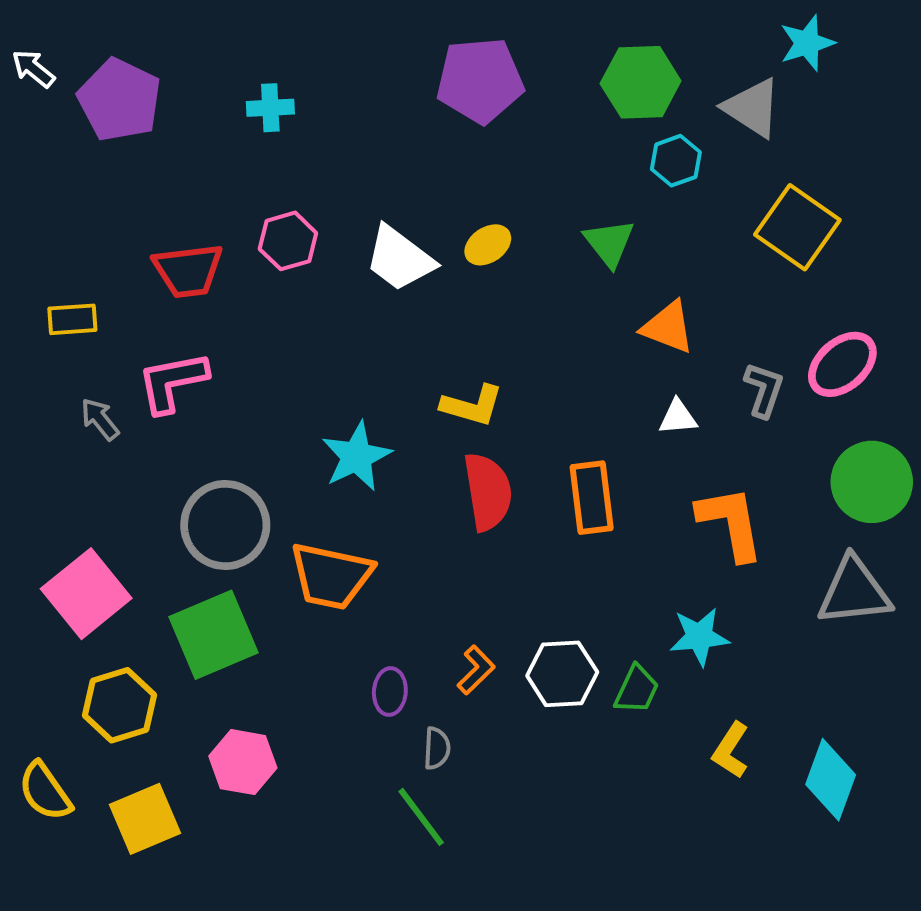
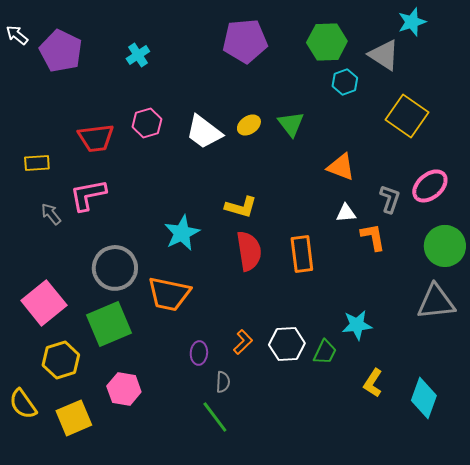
cyan cross: (270, 108) -> (138, 55), turned -30
green triangle: (609, 243) -> (291, 124), moved
orange L-shape: (731, 523) -> (373, 237), moved, size x0.7

